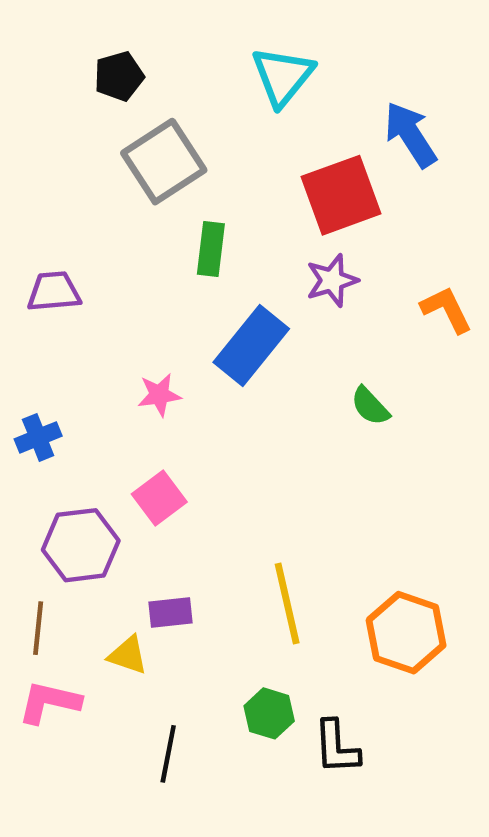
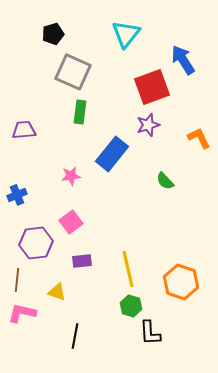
gray square: (164, 162) -> (73, 72), turned -33
green rectangle: (211, 249) -> (80, 112), moved
purple rectangle: (170, 612) -> (82, 261), moved
green hexagon: (269, 713) -> (131, 306), moved

